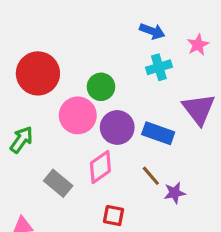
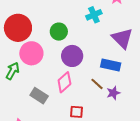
pink circle: (78, 115) -> (31, 53), moved
blue rectangle: (158, 133) -> (111, 65), moved

